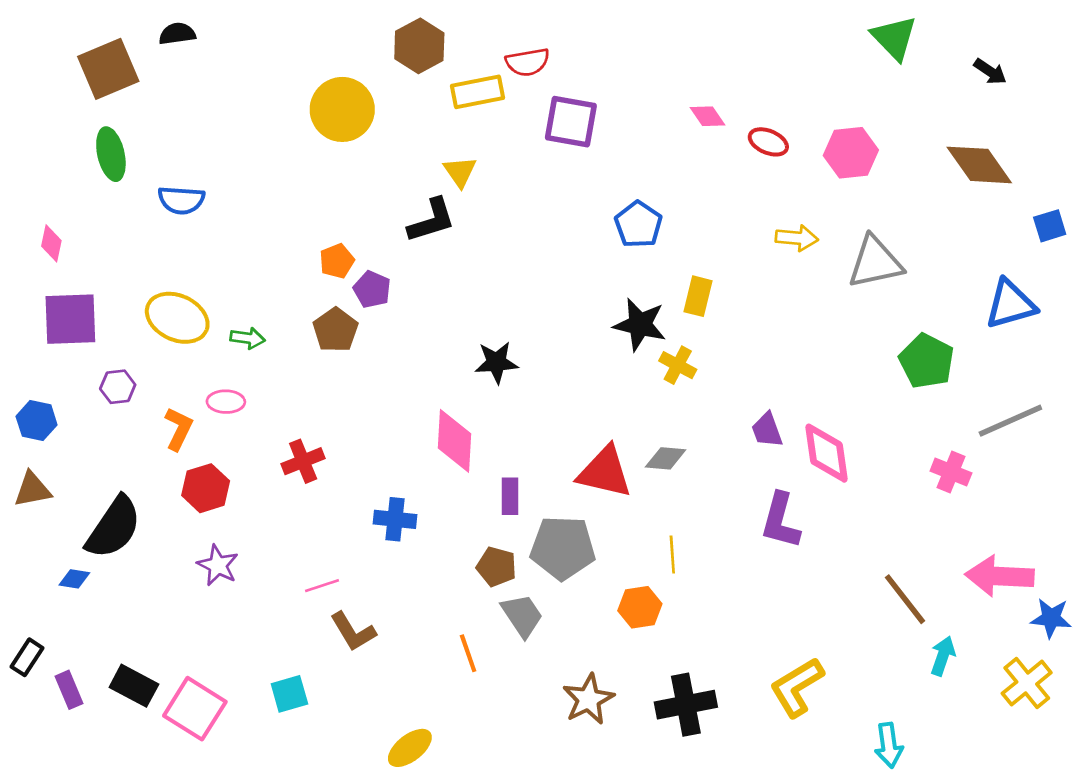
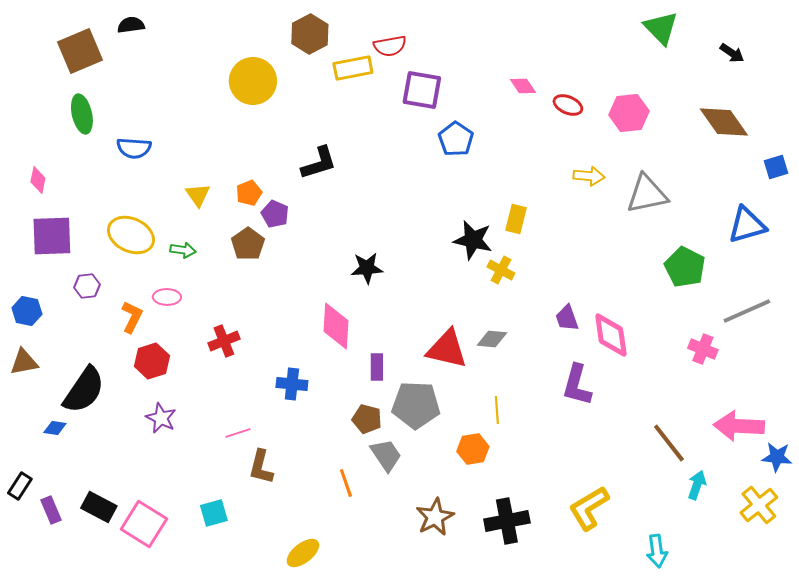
yellow triangle: (460, 172) -> (198, 195), moved
blue pentagon: (638, 224) -> (456, 139), moved
brown L-shape: (353, 632) -> (261, 467), turned 45

